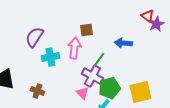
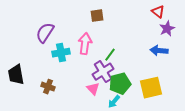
purple star: (156, 24) -> (167, 29), moved
brown square: (86, 30) -> (97, 16), moved
blue arrow: (123, 43) -> (159, 51), moved
purple cross: (92, 76) -> (103, 72), turned 30

